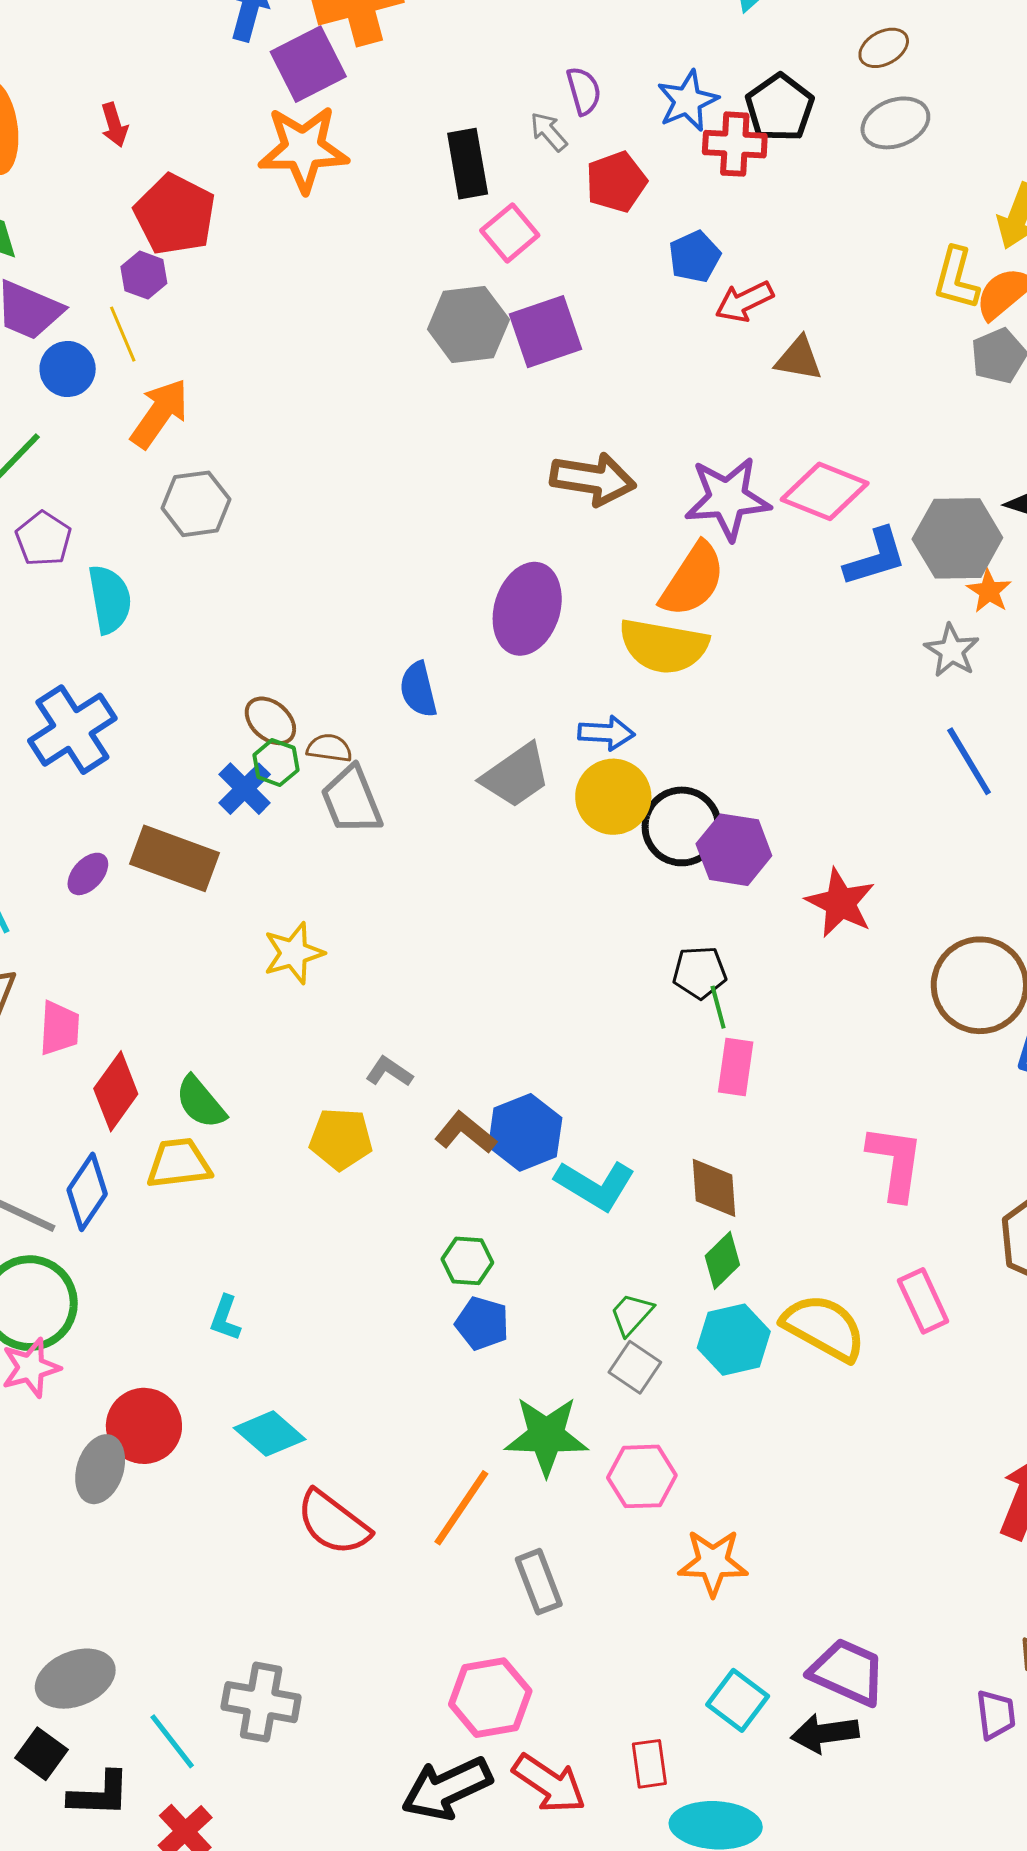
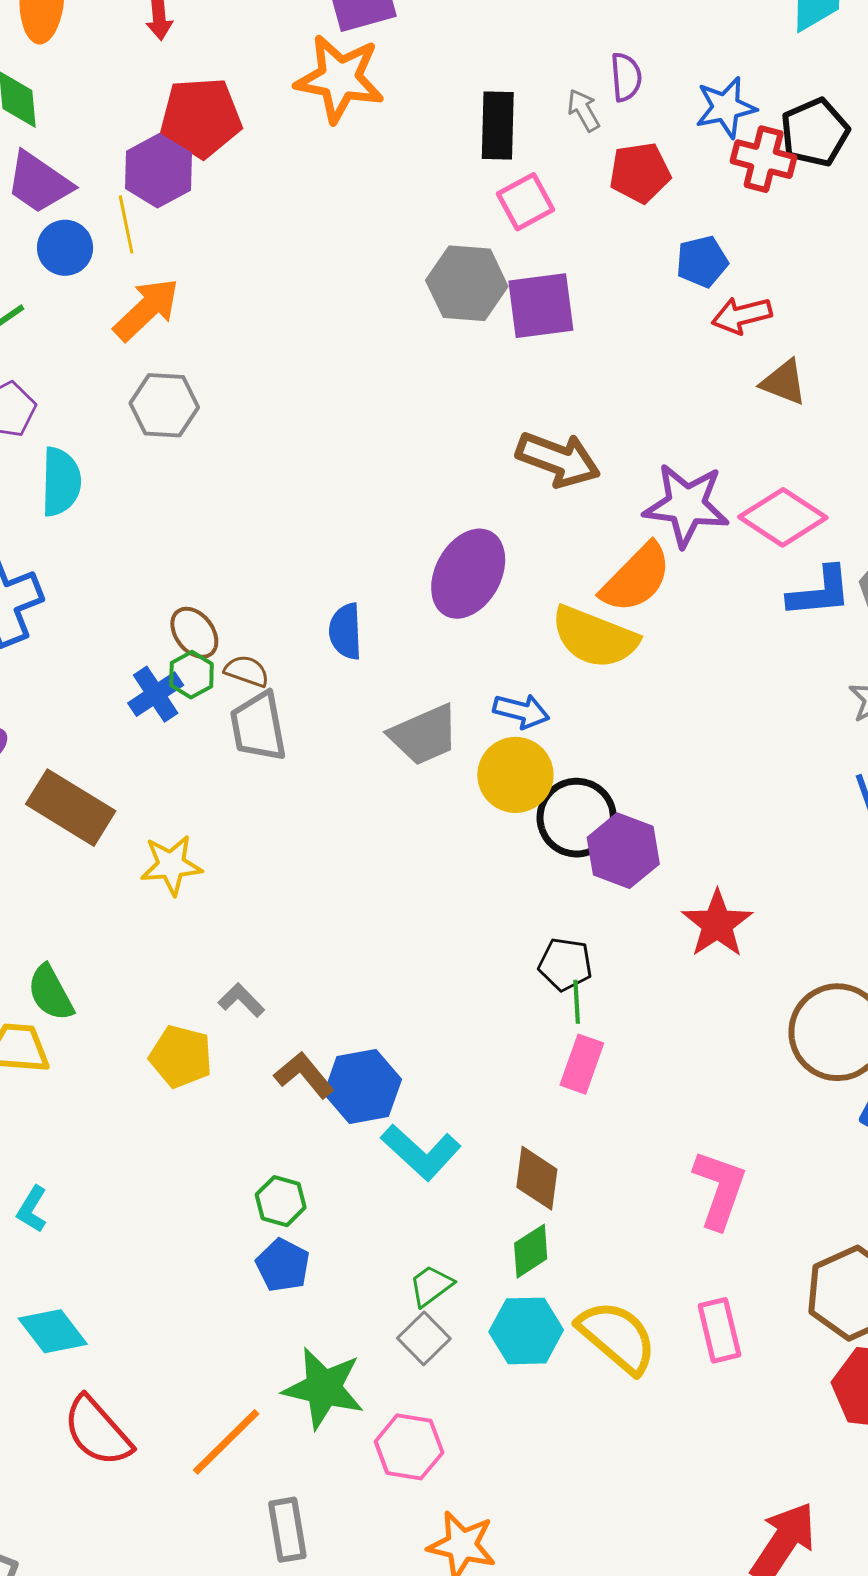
red pentagon: (175, 215) -> (201, 118), turned 30
purple hexagon: (144, 275) -> (158, 171), size x1.5
brown rectangle: (175, 858) -> (71, 808), moved

